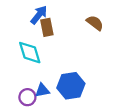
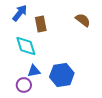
blue arrow: (39, 15) -> (20, 13), moved
blue triangle: (42, 90) -> (34, 71), moved

